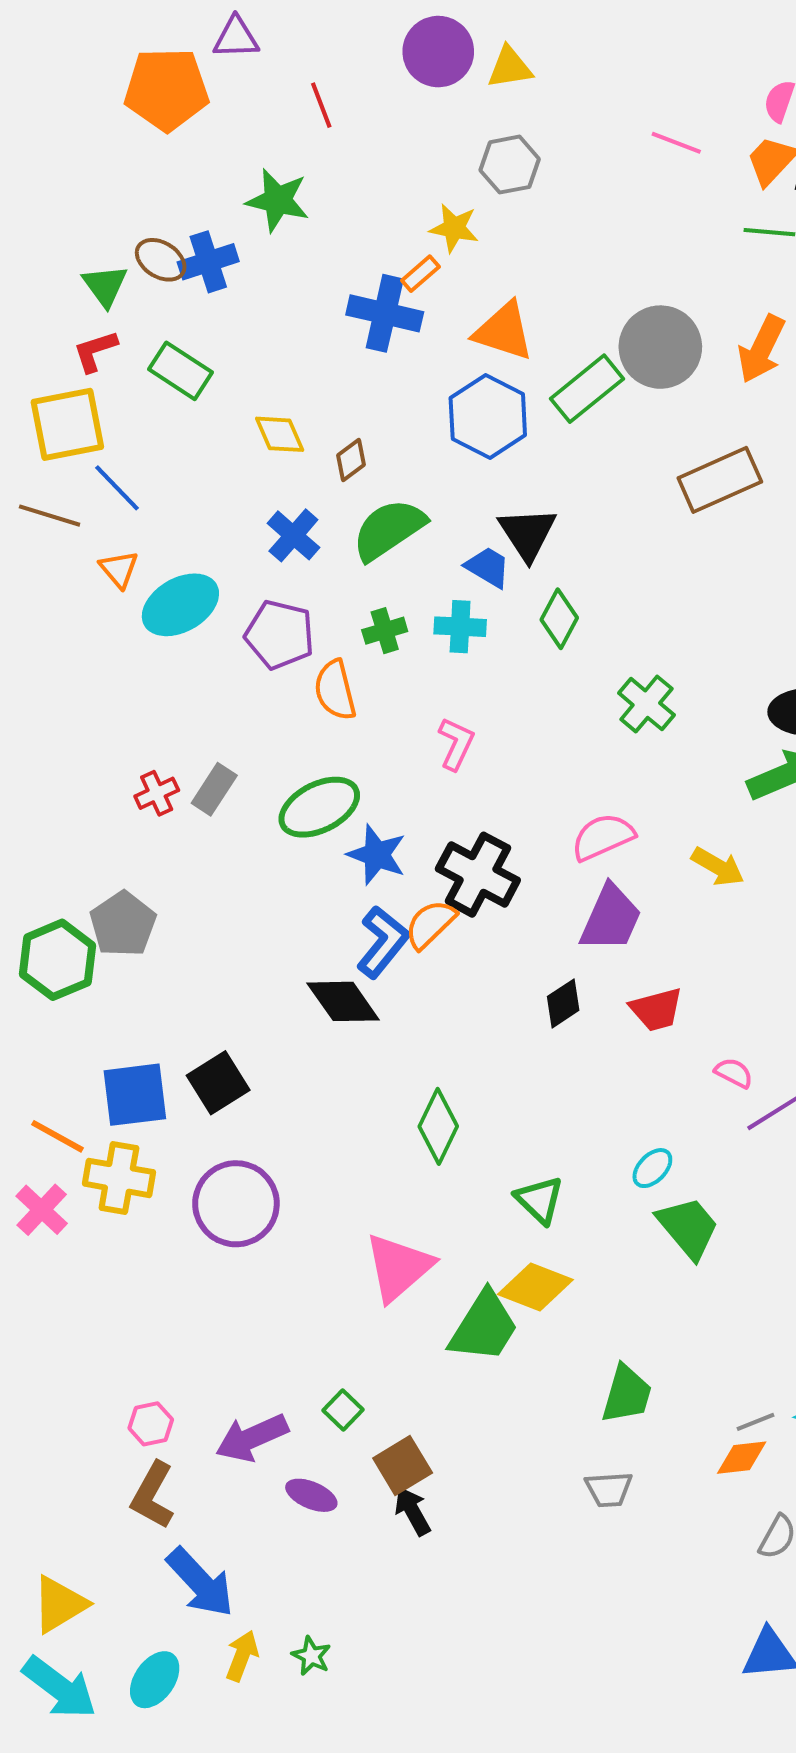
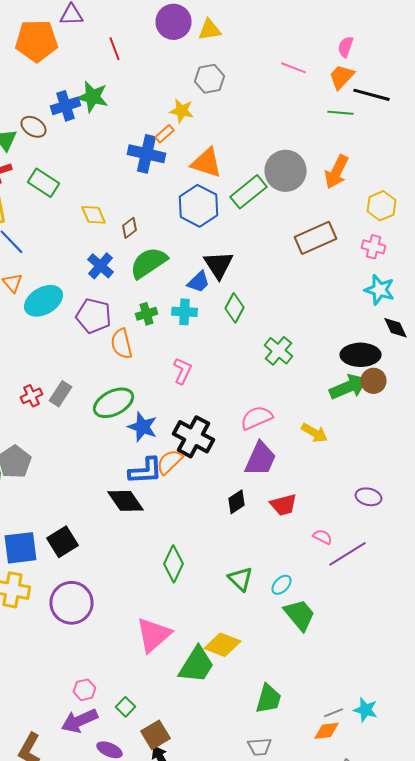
blue cross: (208, 262) -> (66, 106), moved
blue trapezoid: (488, 567) -> (198, 282), turned 105
blue L-shape: (383, 942) -> (146, 471), turned 48
green triangle: (539, 1200) -> (240, 579), moved
pink hexagon: (151, 1424) -> (84, 690), moved

